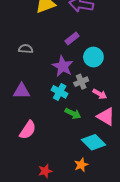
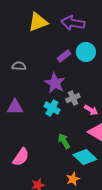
cyan circle: (93, 57) -> (86, 52), moved
green arrow: (73, 114) -> (64, 141), moved, turned -147
pink semicircle: (28, 130) -> (21, 157), moved

